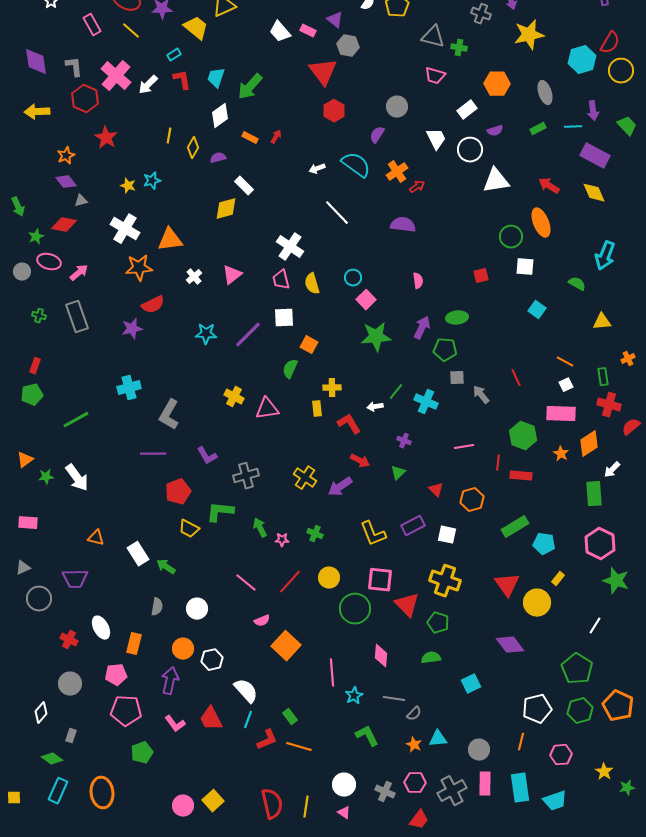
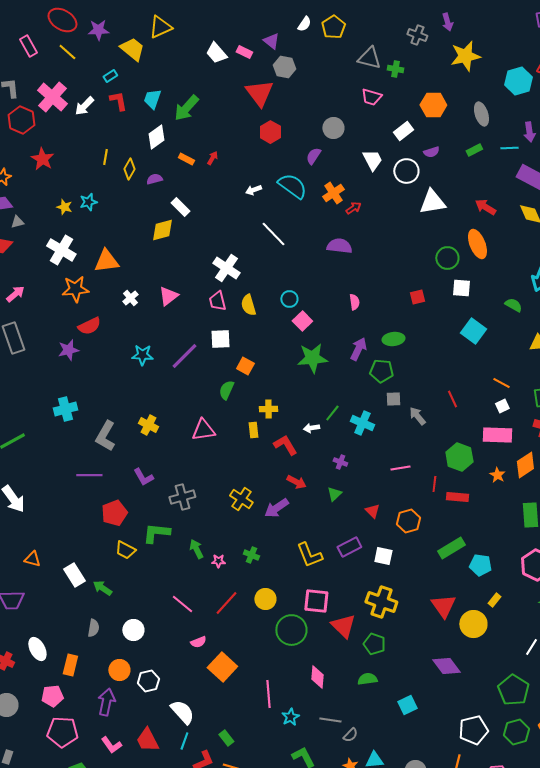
cyan square: (537, 310) -> (473, 331), size x1.4
yellow cross: (234, 397) -> (148, 425), moved

